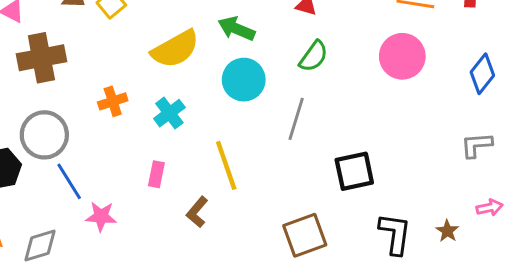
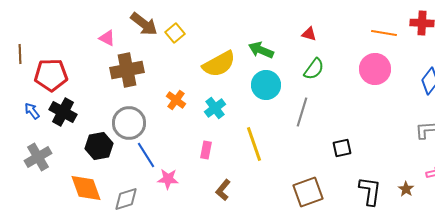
orange cross: (113, 101) -> (176, 100), turned -36
black square: (354, 171) -> (342, 148), size x0.7
brown L-shape: (197, 212) -> (223, 190), moved

